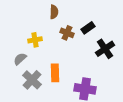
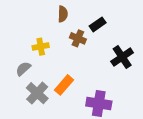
black rectangle: (88, 28) -> (98, 24), moved
orange rectangle: (55, 73) -> (64, 85), turned 42

